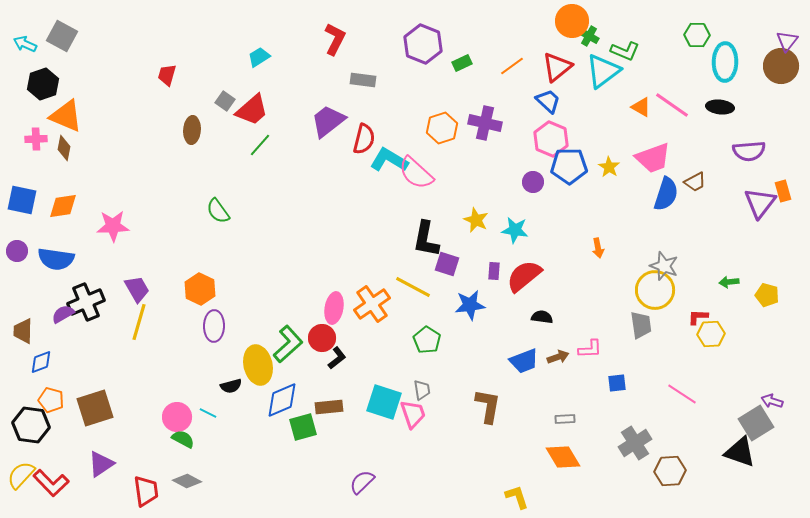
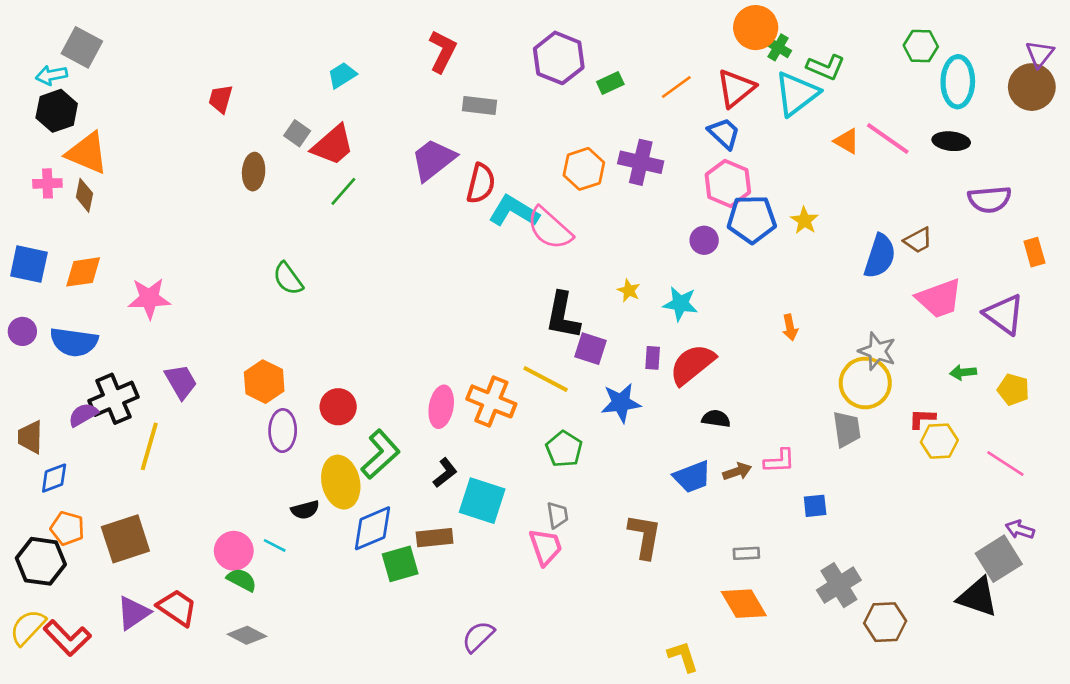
cyan arrow: (25, 44) -> (51, 75), moved, turned -35
pink trapezoid: (653, 158) -> (939, 298), moved
purple triangle: (760, 203) -> (1004, 314), moved, turned -32
yellow star: (476, 220) -> (629, 290), size x0.7
orange cross: (372, 304) -> (491, 401), turned -33
yellow line: (139, 322) -> (149, 446), moved
red circle: (322, 338) -> (338, 407), moved
pink line: (682, 394) -> (1005, 464), moved
cyan square: (384, 402) -> (482, 501), moved
red trapezoid: (146, 491) -> (177, 608), moved, turned -48

